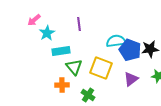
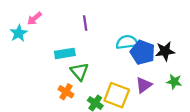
cyan star: (47, 33) -> (19, 33), moved
yellow square: (101, 68) -> (117, 95), moved
orange cross: (62, 85) -> (66, 92), turned 32

